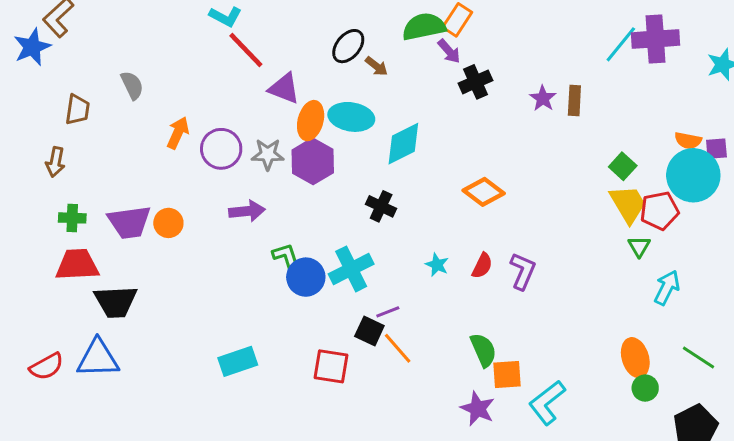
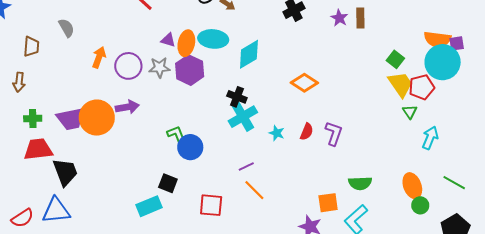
purple triangle: (284, 88) -> (168, 40), moved, size x0.7
orange semicircle: (688, 141) -> (437, 39), size x1.5
purple arrow: (247, 211) -> (127, 107), moved
orange circle: (168, 223) -> (97, 118), size x1.8
cyan cross: (351, 269) -> (243, 117), moved
black trapezoid: (116, 302) -> (65, 172), turned -104
black square: (369, 331) -> (168, 183), moved
green semicircle: (483, 350) -> (360, 183), moved, turned 115

